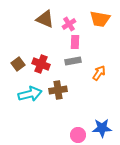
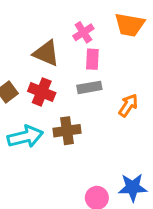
brown triangle: (45, 19) -> (46, 53), moved

